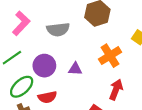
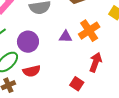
purple triangle: (75, 69) -> (66, 37), moved

